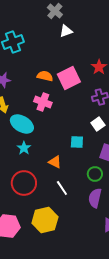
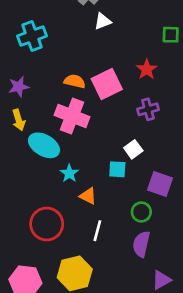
pink cross: (43, 102) -> (72, 116), size x1.4
white square: (98, 124) -> (133, 149), moved
cyan star: (24, 148) -> (69, 173), moved
white line: (62, 188) -> (97, 231), turned 49

